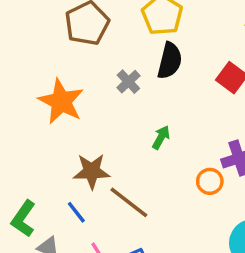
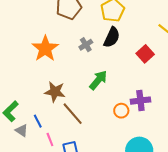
green arrow: (161, 137) -> (98, 80), size x1.5
blue line: (76, 212) -> (38, 121), moved

